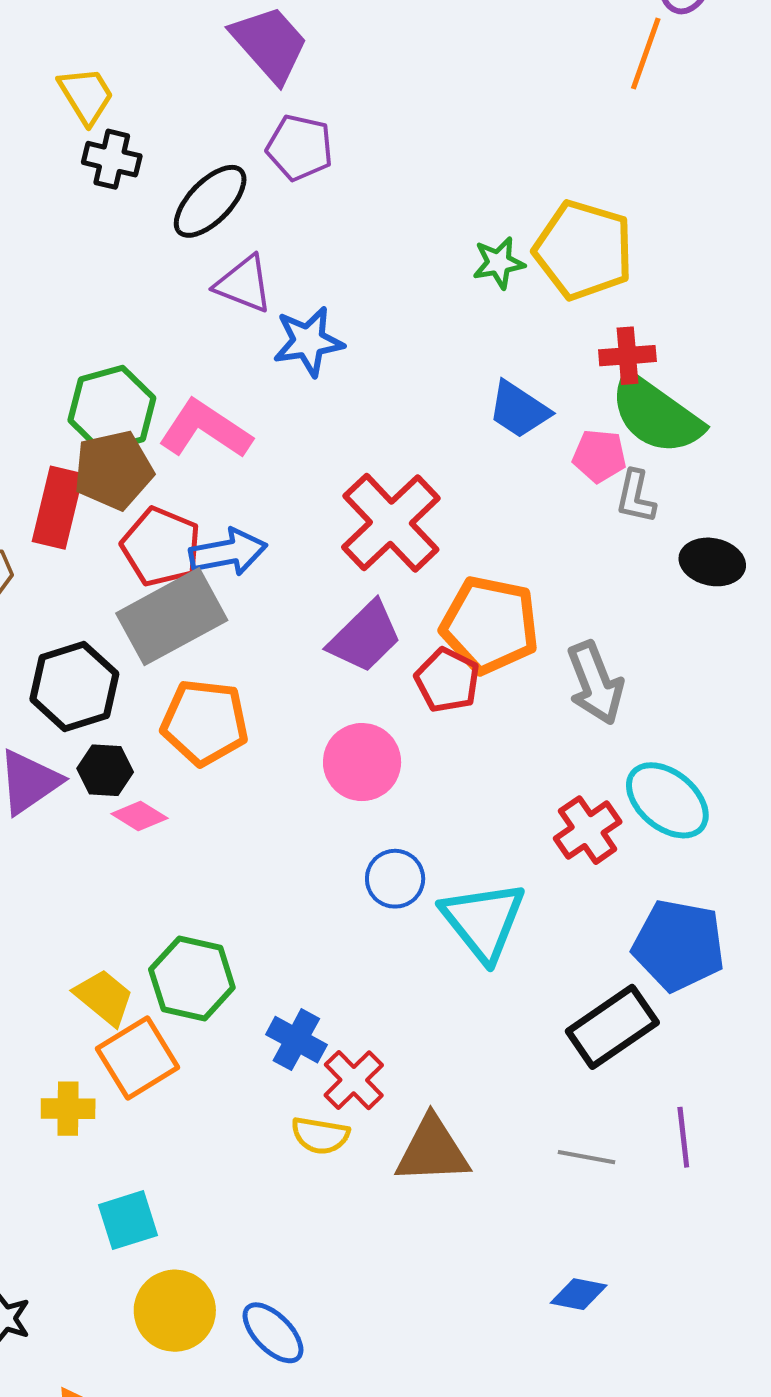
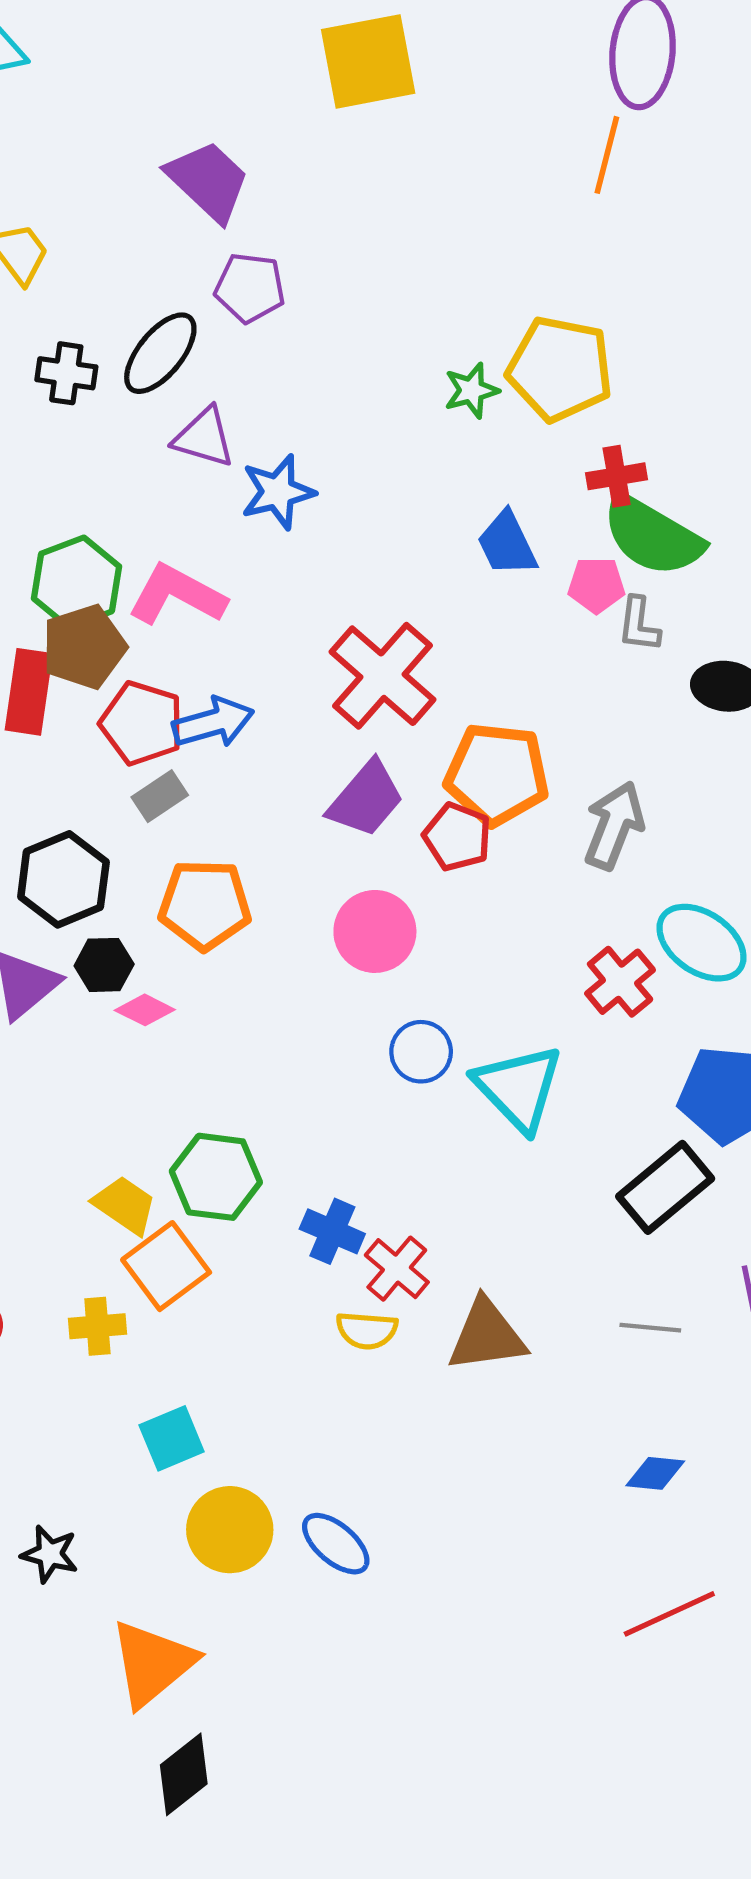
black cross: (112, 159) -> (66, 373), moved
blue trapezoid: (519, 410) -> (507, 544), turned 36
gray rectangle: (172, 617) -> (160, 796), size x0.5
gray arrow: (595, 683) -> (614, 825), turned -132

